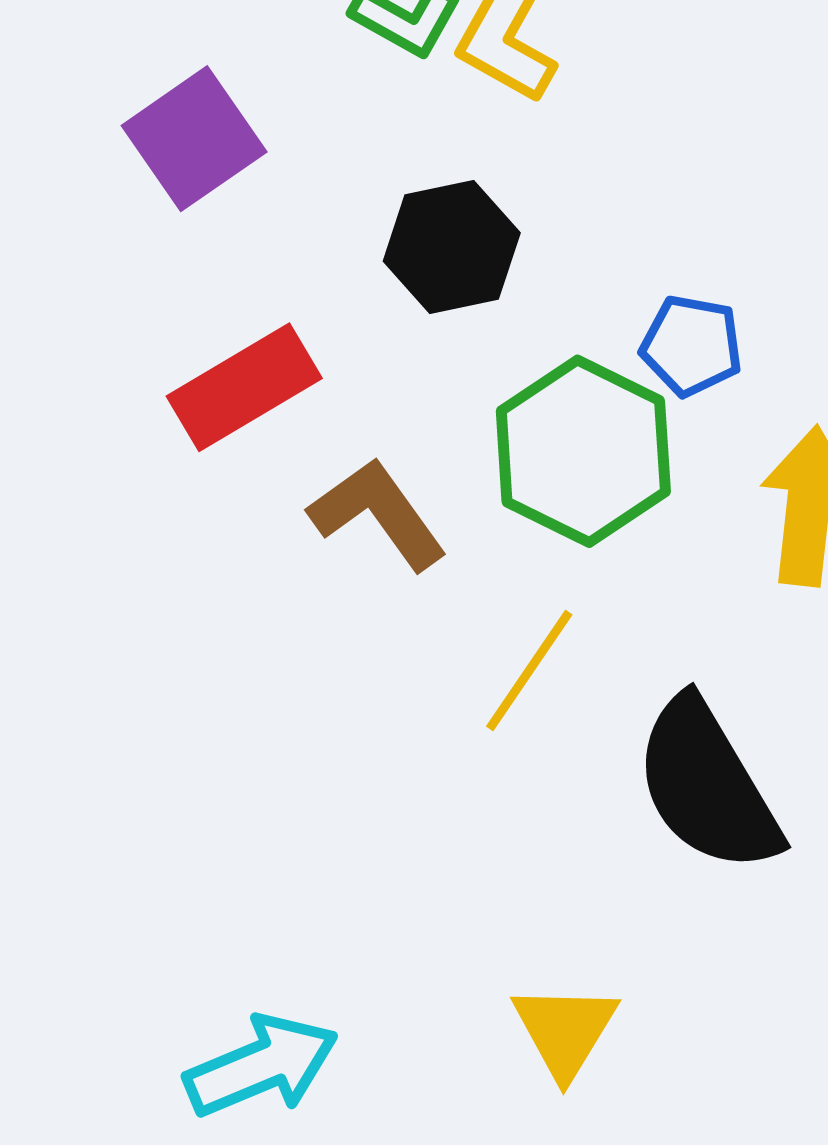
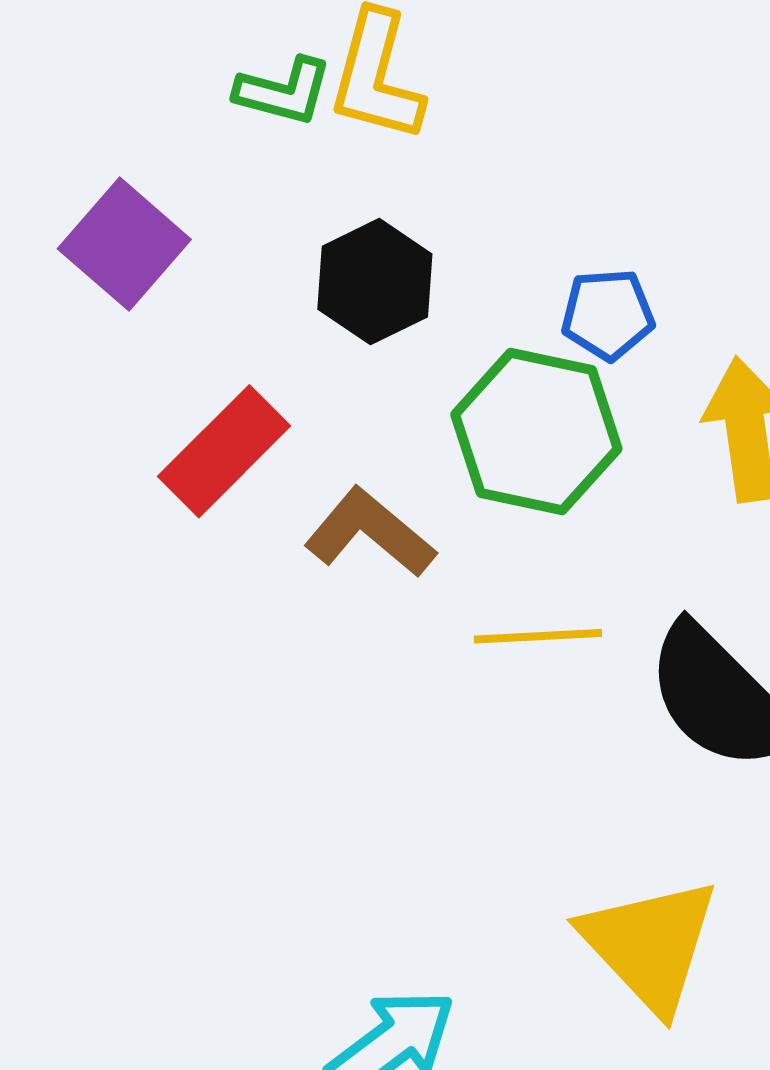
yellow line: (529, 670) -> (538, 636), turned 67
yellow triangle: (565, 1031) -> (650, 945), size x1.5

